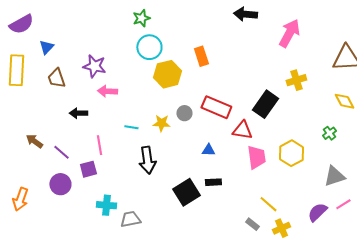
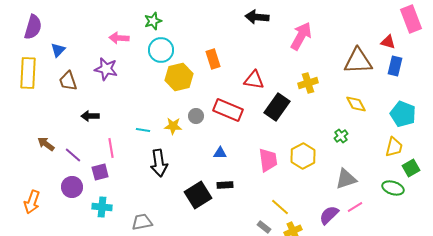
purple semicircle: (21, 24) -> (33, 27), turned -45
pink arrow: (107, 91) -> (119, 38), moved
red triangle: (242, 130) -> (254, 80), moved
cyan cross: (106, 205) -> (102, 207), moved

